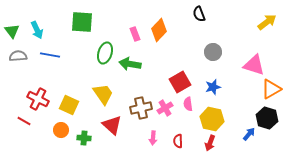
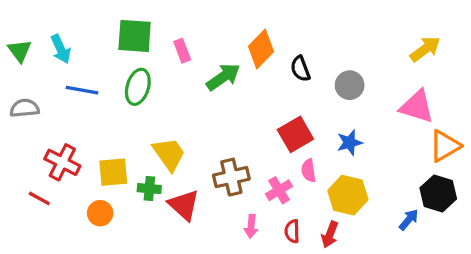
black semicircle: (199, 14) -> (300, 69), moved
yellow arrow: (267, 22) -> (425, 49), moved
pink rectangle: (135, 34) -> (182, 51), moved
green ellipse: (105, 53) -> (138, 87), moved
gray semicircle: (18, 56) -> (25, 108), moved
green arrow: (130, 64) -> (223, 77), moved, turned 135
yellow square: (69, 105) -> (113, 172), turned -30
pink cross: (165, 108) -> (279, 190), moved
green cross: (84, 138) -> (149, 189), moved
red arrow: (210, 143) -> (330, 235), moved

